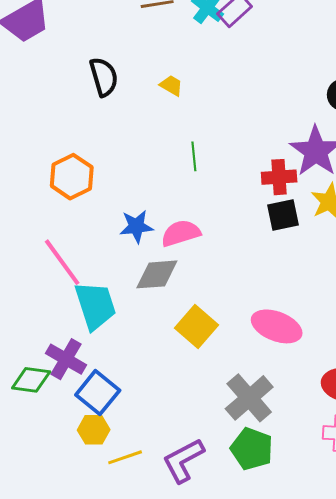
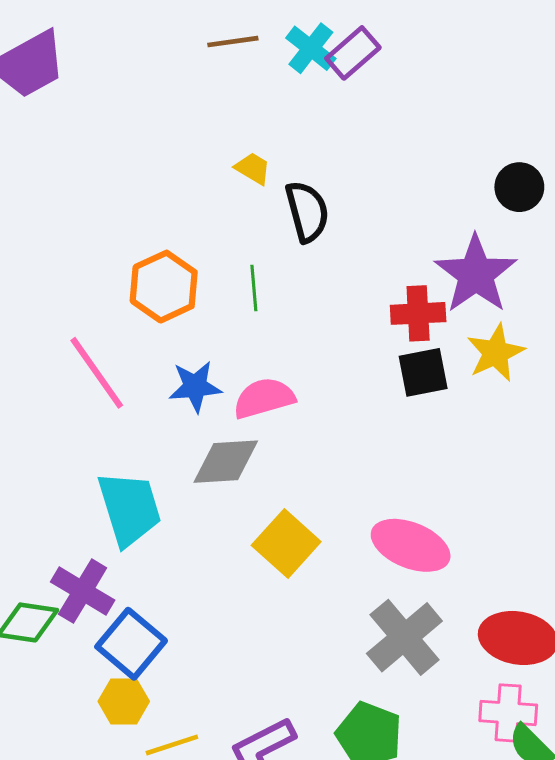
black semicircle: (104, 77) -> (307, 212), moved
green line: (194, 156) -> (254, 288), moved
orange hexagon: (72, 177) -> (164, 287), moved
pink line: (62, 262) -> (97, 373), moved
gray cross: (249, 398) -> (404, 637), moved

